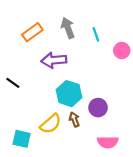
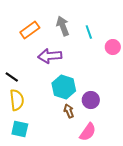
yellow semicircle: (51, 124) -> (17, 100), moved, turned -55
pink semicircle: (108, 142) -> (88, 132), moved, turned -54

